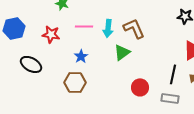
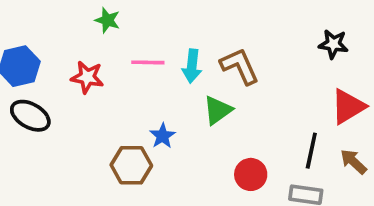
blue star: (81, 56) -> (163, 136), moved
black ellipse: (31, 64) -> (30, 116), moved

